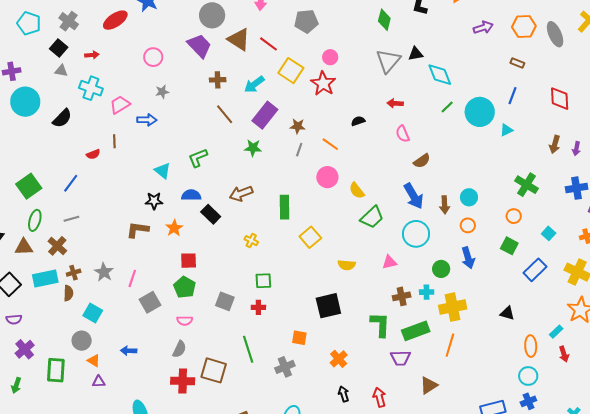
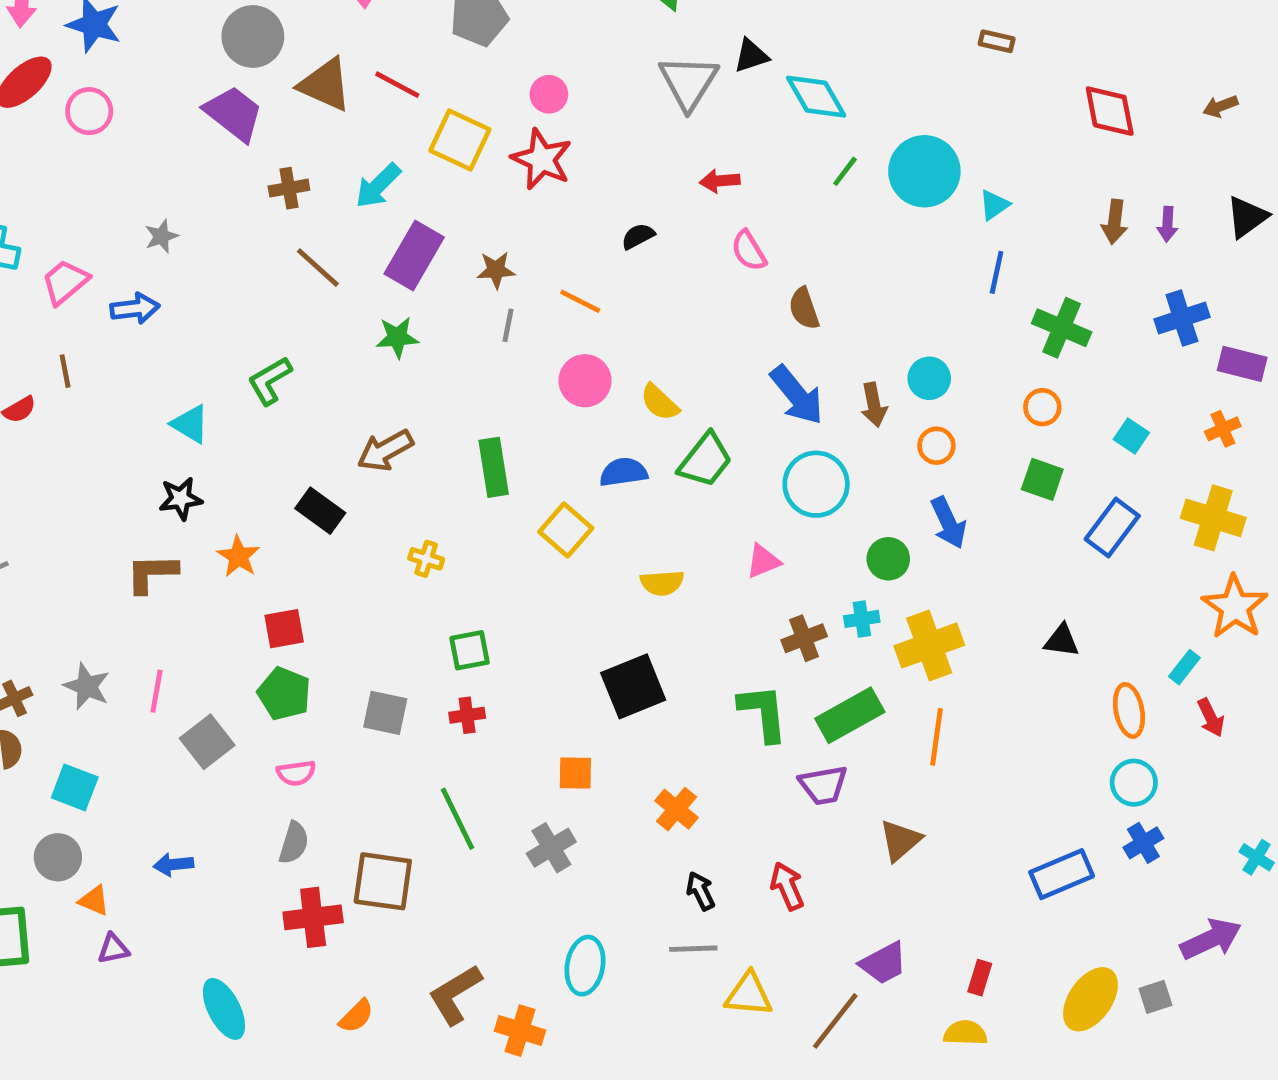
pink circle: (153, 57) -> (89, 111), moved
blue line: (512, 96) -> (997, 272), moved
brown semicircle: (422, 161) -> (804, 308), turned 114
blue semicircle: (191, 195) -> (624, 472), moved

